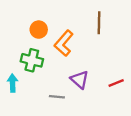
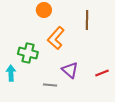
orange circle: (39, 30) -> (44, 10), moved

